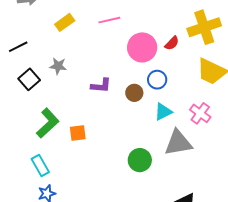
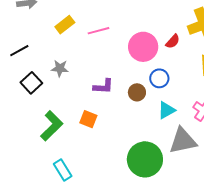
pink line: (109, 20) -> (98, 31), moved
orange square: (78, 133) -> (88, 119), moved, turned 30
green circle: (140, 160) -> (145, 159), size x1.5
cyan rectangle: (40, 165) -> (63, 170), moved

